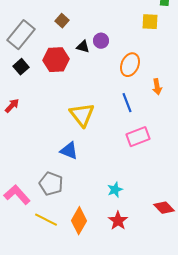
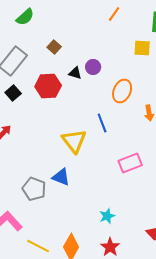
blue line: (127, 103) -> (102, 123), moved
gray pentagon: (51, 184) -> (34, 189), moved

